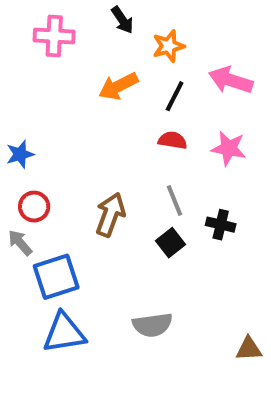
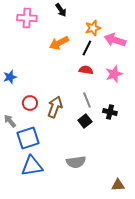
orange star: (168, 46) -> (93, 28), moved
pink star: (229, 148) -> (114, 74), turned -30
red circle: (34, 207) -> (30, 103), moved
brown triangle: (249, 349) -> (118, 185), moved

